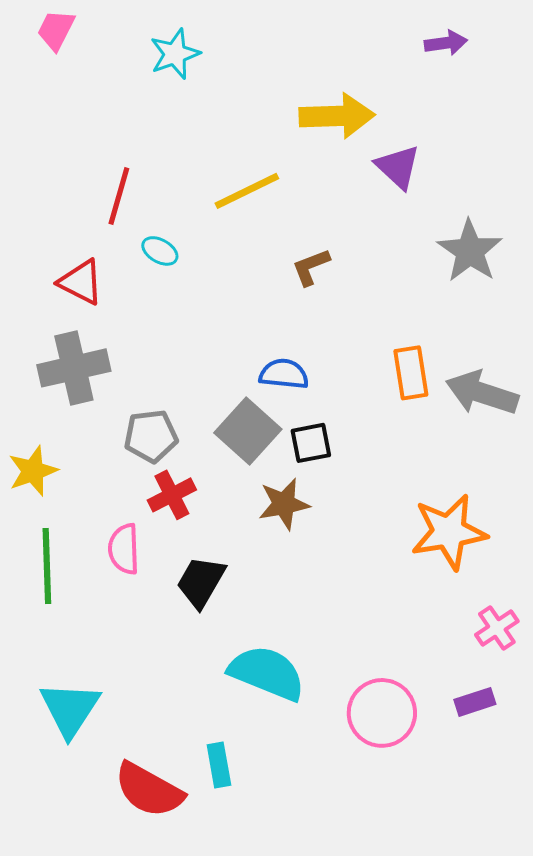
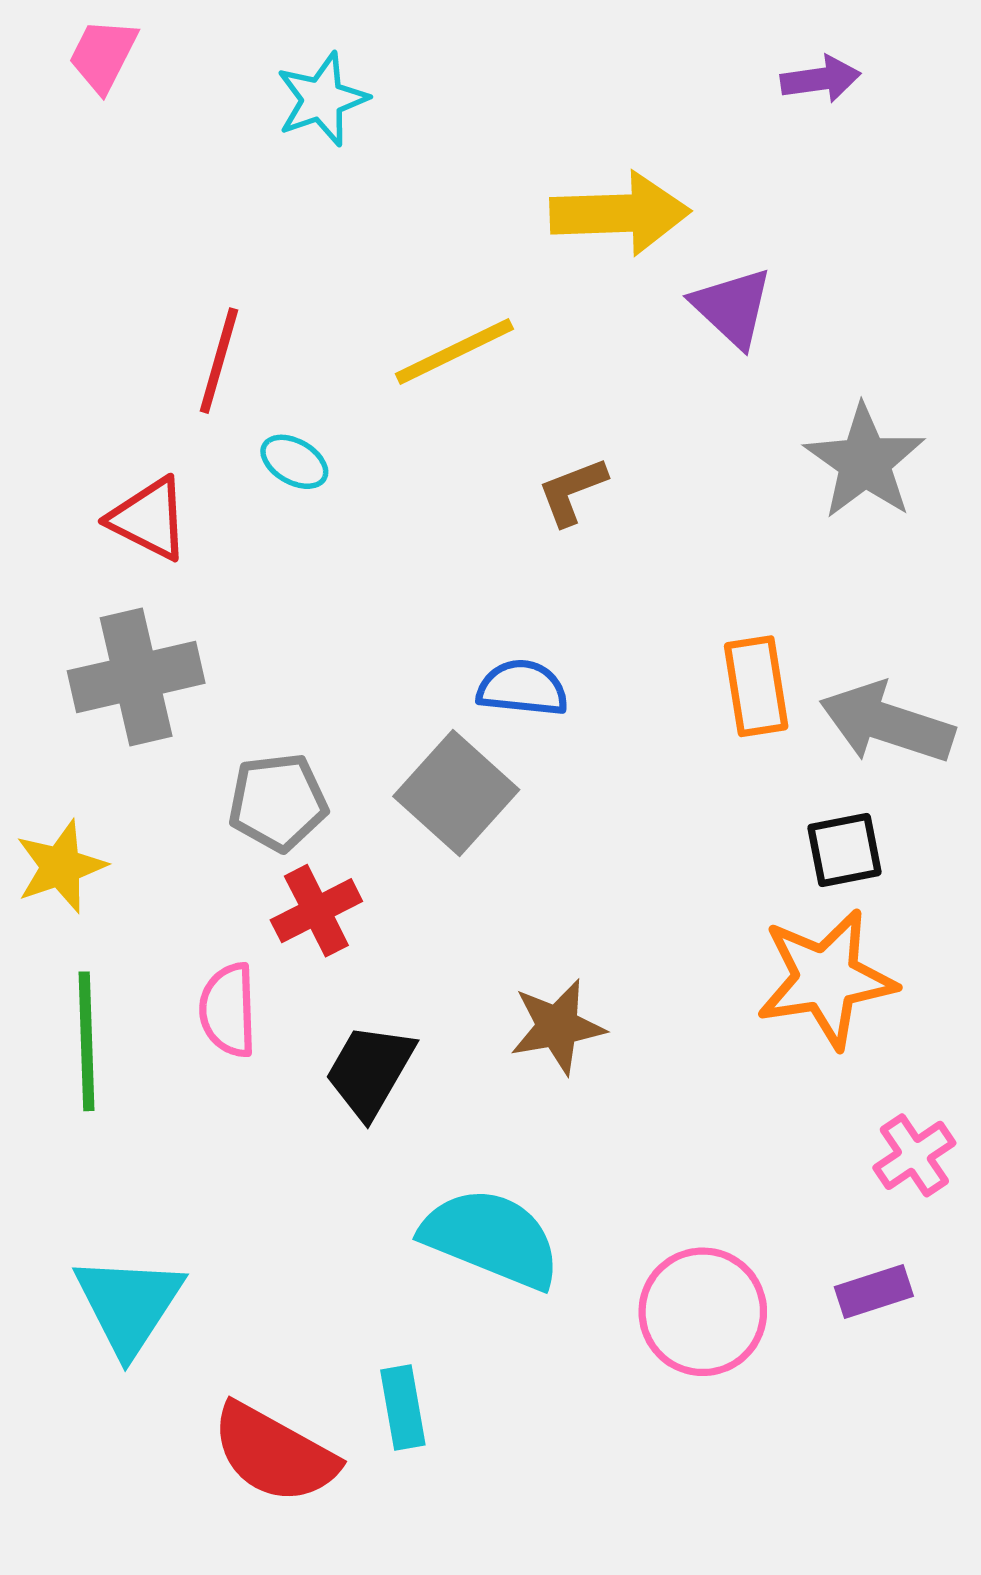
black square: (311, 443) -> (844, 850), moved
brown star: (284, 504) -> (557, 1027), moved

